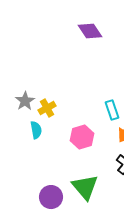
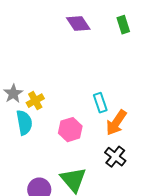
cyan semicircle: (36, 130) -> (24, 123), size x1.4

